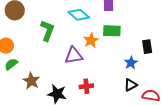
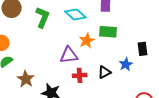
green L-shape: (47, 31) -> (42, 17), moved
black triangle: (131, 85) -> (104, 72), moved
red cross: (86, 86) -> (80, 75), moved

